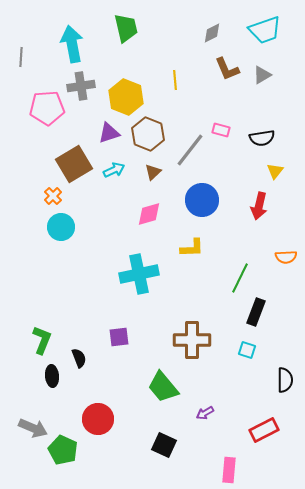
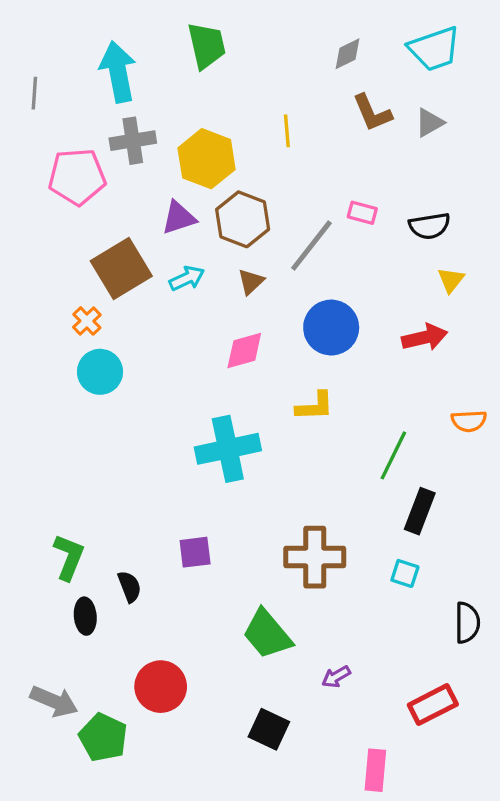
red arrow: (259, 206) -> (425, 337), turned -116

